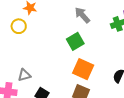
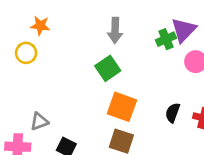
gray arrow: (82, 15) -> (115, 30), turned -132

